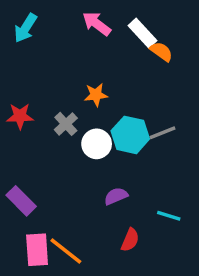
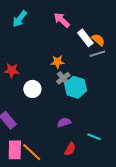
white rectangle: (142, 33) -> (85, 38), moved
gray cross: (66, 124) -> (63, 78), moved
gray line: (162, 133) -> (97, 54), moved
white circle: (97, 144) -> (32, 89), moved

